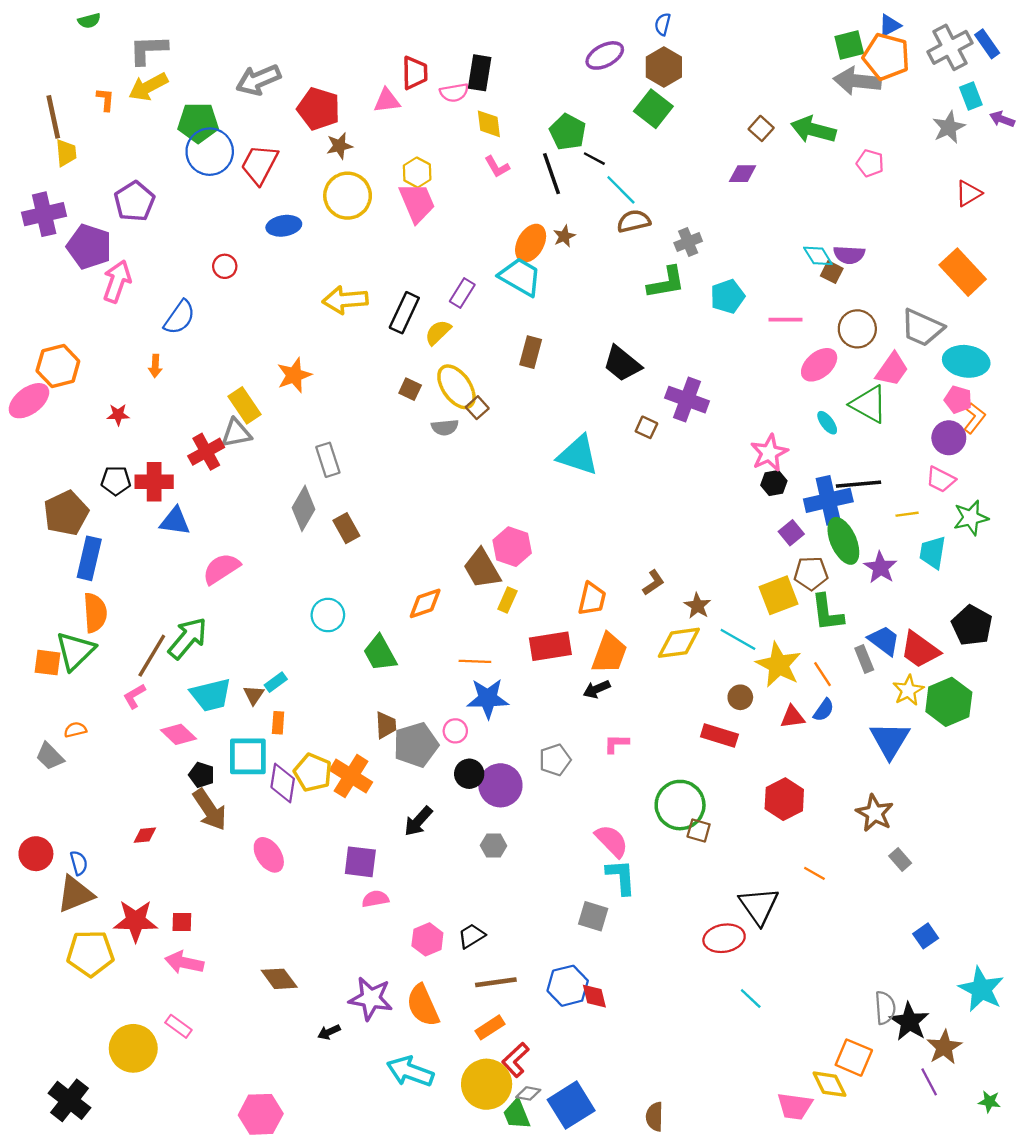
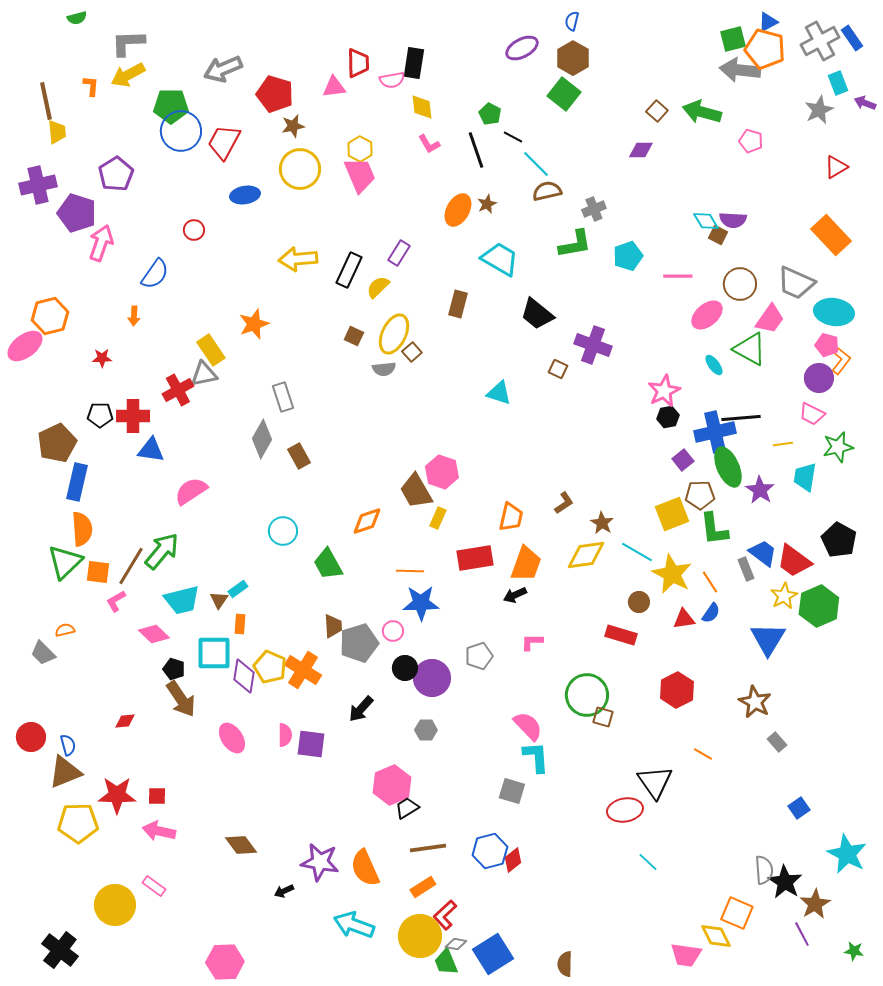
green pentagon: (568, 132) -> (490, 114), size x0.7
cyan trapezoid: (520, 277) -> (500, 259), moved
yellow ellipse: (456, 387) -> (394, 334), turned 60
cyan triangle: (578, 455) -> (499, 393), size x0.7
orange square: (47, 663) -> (98, 572), moved
pink semicircle: (375, 899) -> (285, 735), moved, turned 100
pink hexagon: (427, 939) -> (392, 785), moved, size x1.4
red diamond: (594, 996) -> (513, 860), turned 65

